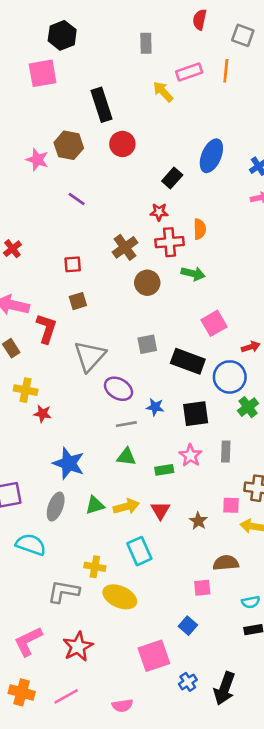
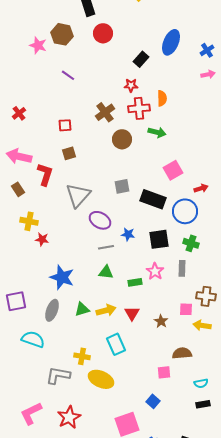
green cross: (248, 407) -> (191, 243), moved, turned -35

